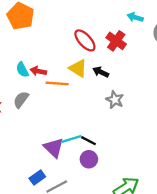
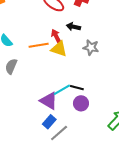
yellow triangle: (78, 68) -> (59, 49), moved
red arrow: (38, 71) -> (56, 36), moved, turned 64
blue rectangle: (37, 178) -> (49, 122), moved

